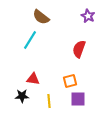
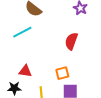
cyan line: (30, 40) -> (22, 32), turned 30

